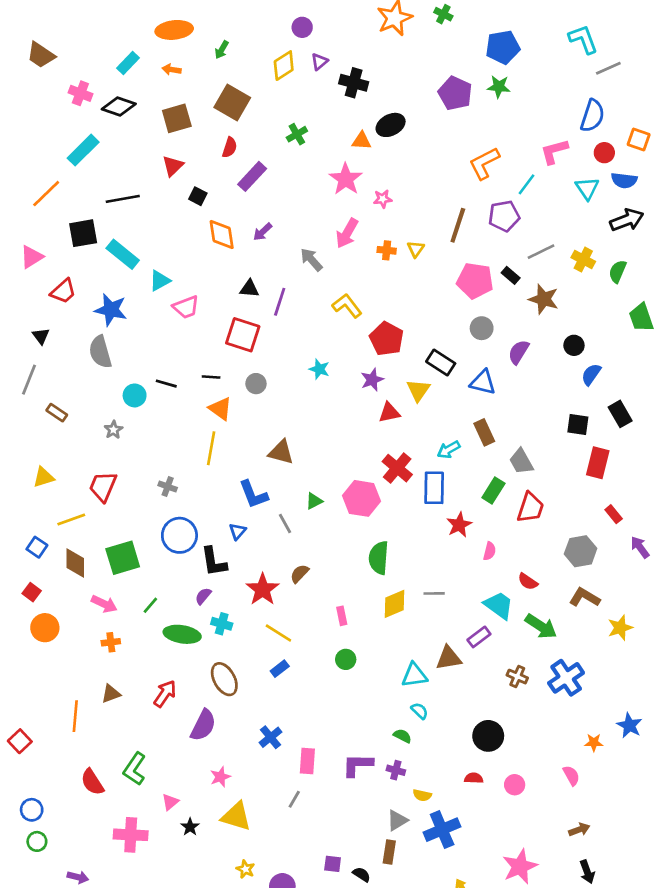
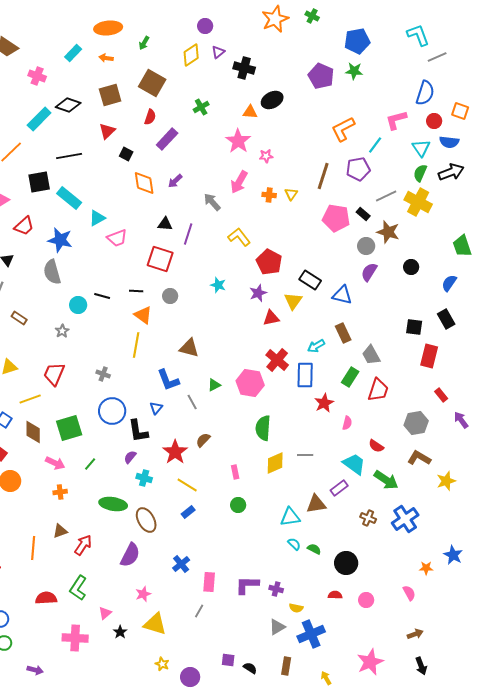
black diamond: (119, 106) -> (68, 105), moved
yellow cross: (583, 260) -> (418, 202), size x1.5
green semicircle: (618, 271) -> (420, 173), moved
gray circle: (482, 328) -> (366, 246), moved
blue semicircle: (591, 374) -> (449, 283), moved
green ellipse: (182, 634) -> (113, 504), moved
red arrow: (165, 694) -> (83, 545), moved
green semicircle: (402, 736) -> (314, 549), moved
red semicircle: (92, 782) -> (46, 598), turned 120
brown rectangle: (389, 852) -> (286, 666), moved

